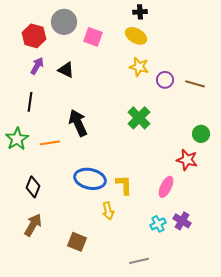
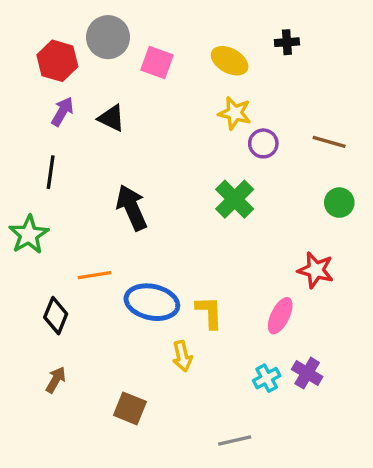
black cross: (140, 12) -> (287, 42), moved
purple circle: (165, 80) -> (263, 143), moved
green circle: (201, 134) -> (339, 203), moved
orange line: (50, 143) -> (95, 275), moved
brown arrow: (33, 225) -> (56, 380), size x0.7

